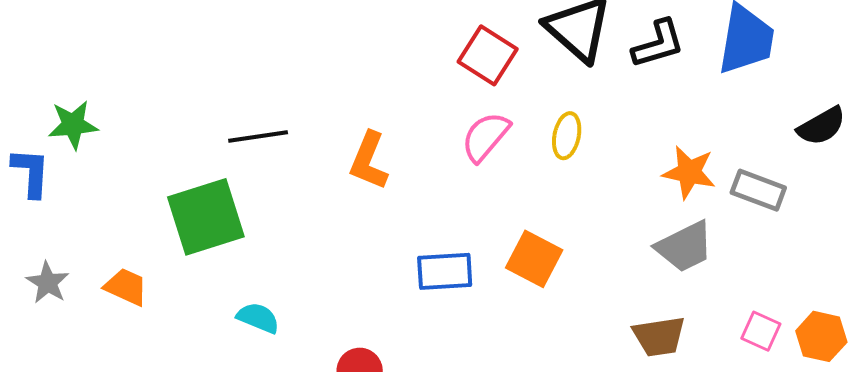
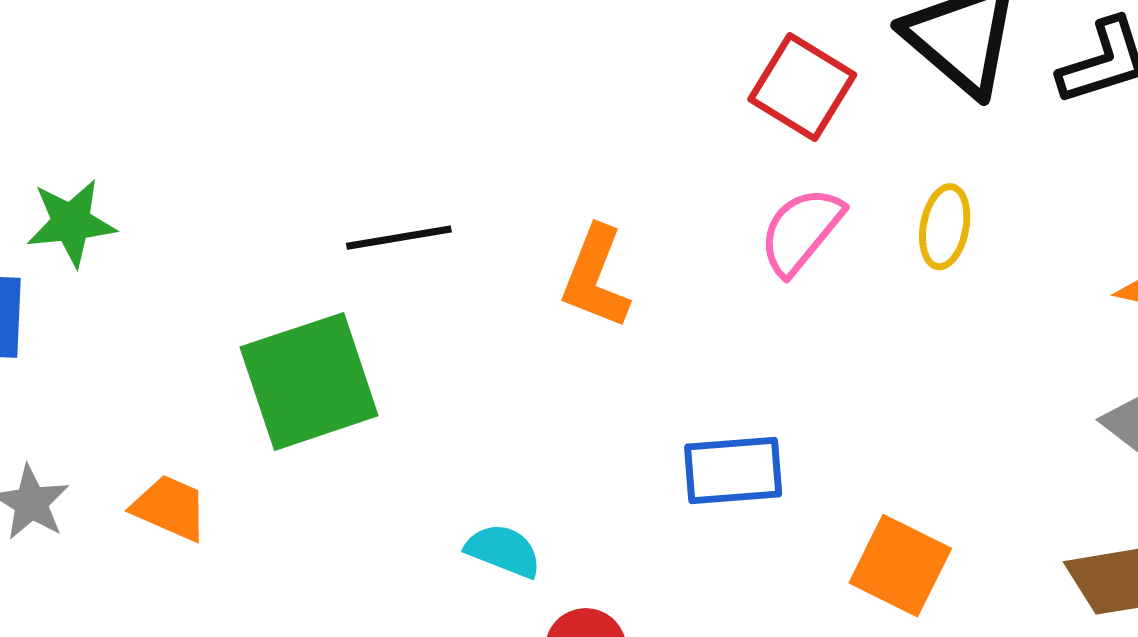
orange square: (534, 259) -> (900, 566), moved
cyan semicircle: (258, 318) -> (503, 551), moved

